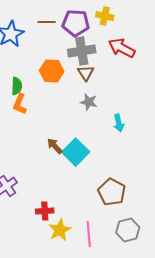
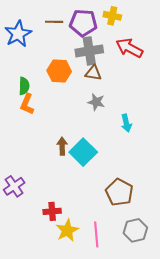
brown triangle: (86, 73) -> (93, 73), turned -48
brown arrow: (55, 146) -> (62, 146), turned 42

